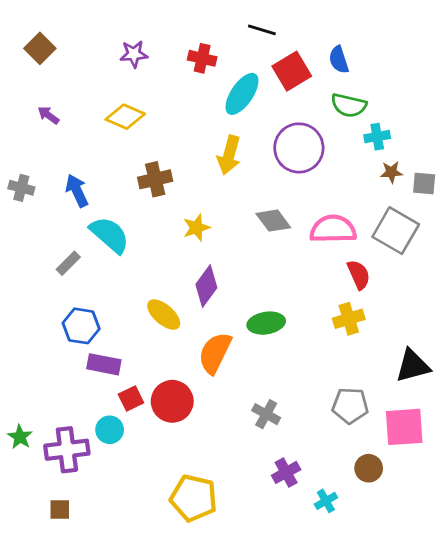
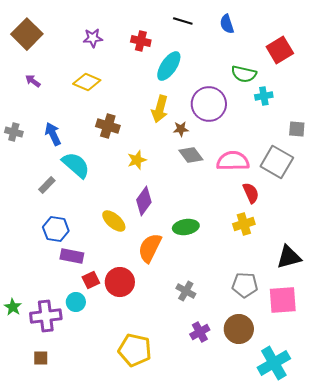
brown square: (40, 48) -> (27, 34), size x1.4
blue semicircle: (339, 60) -> (227, 24), moved
red square: (292, 71) -> (280, 50), moved
brown star: (391, 172) -> (181, 129), moved
brown cross: (155, 179) -> (108, 126), turned 30
brown circle: (369, 468) -> (239, 329), moved, size x1.5
cyan cross: (326, 501) -> (274, 363), moved, size x2.0

